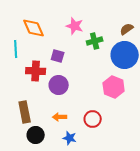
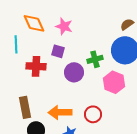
pink star: (75, 26) -> (64, 26), moved
green cross: (95, 41) -> (95, 59), moved
purple circle: (59, 85) -> (74, 72), moved
orange arrow: (60, 117) -> (60, 112), size x1.6

